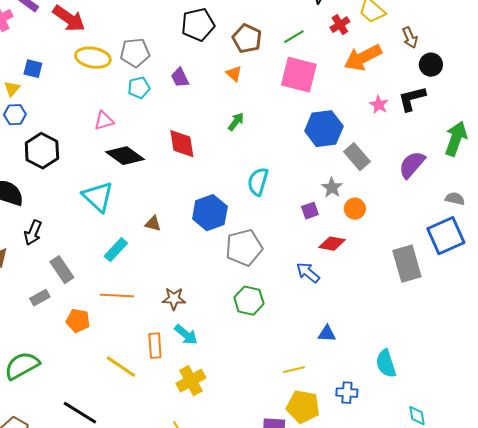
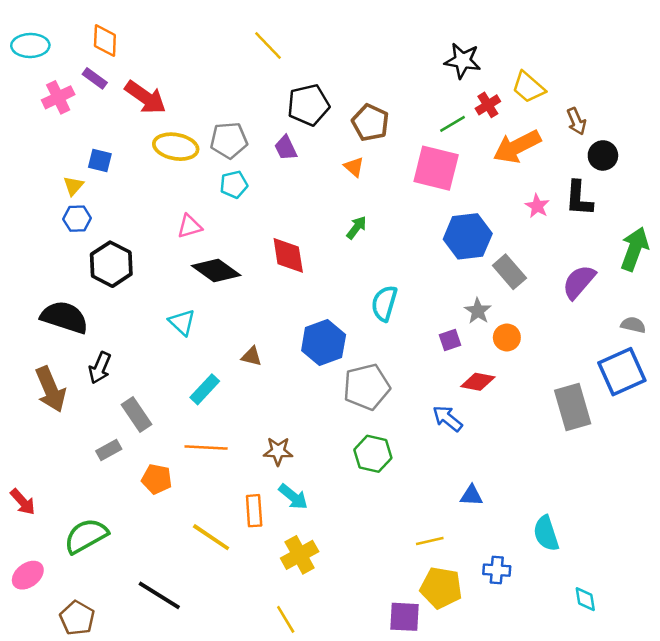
green line: (294, 37) -> (453, 124), moved
purple trapezoid: (180, 78) -> (286, 148), moved
black L-shape: (412, 99) -> (579, 198), turned -72
cyan triangle: (98, 197) -> (182, 322), size x0.7

